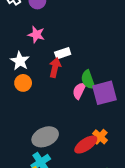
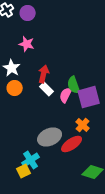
white rectangle: (63, 53) -> (47, 89), moved, turned 64
gray ellipse: (45, 137) -> (50, 137), moved
orange cross: (100, 137) -> (83, 125), moved

